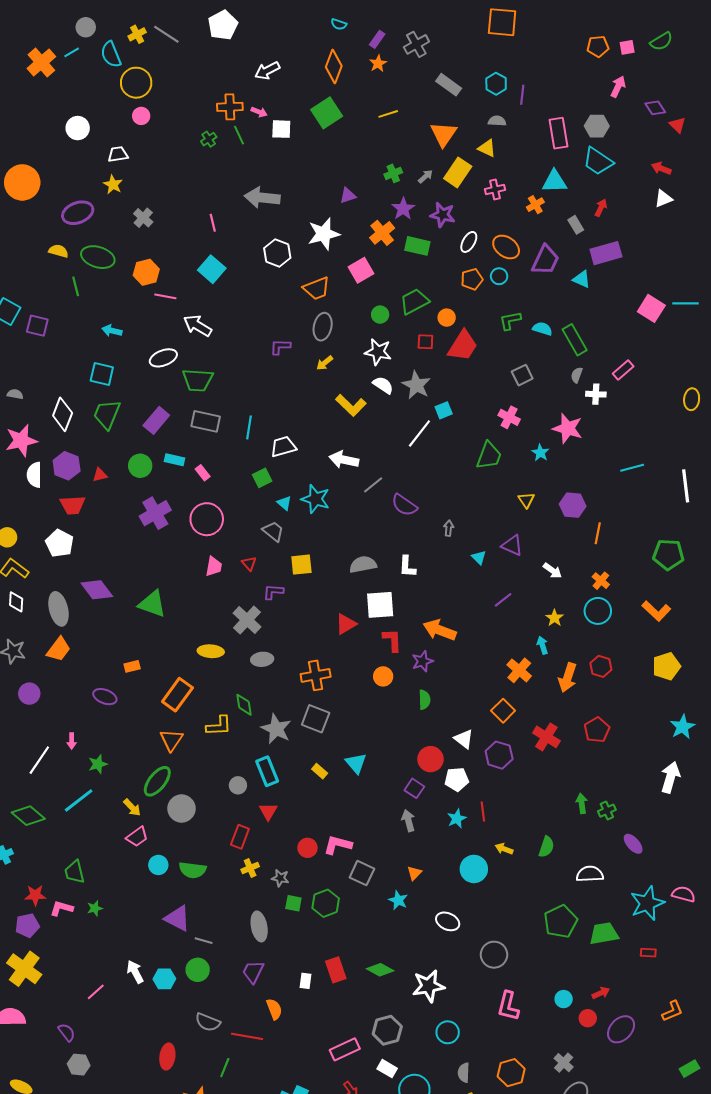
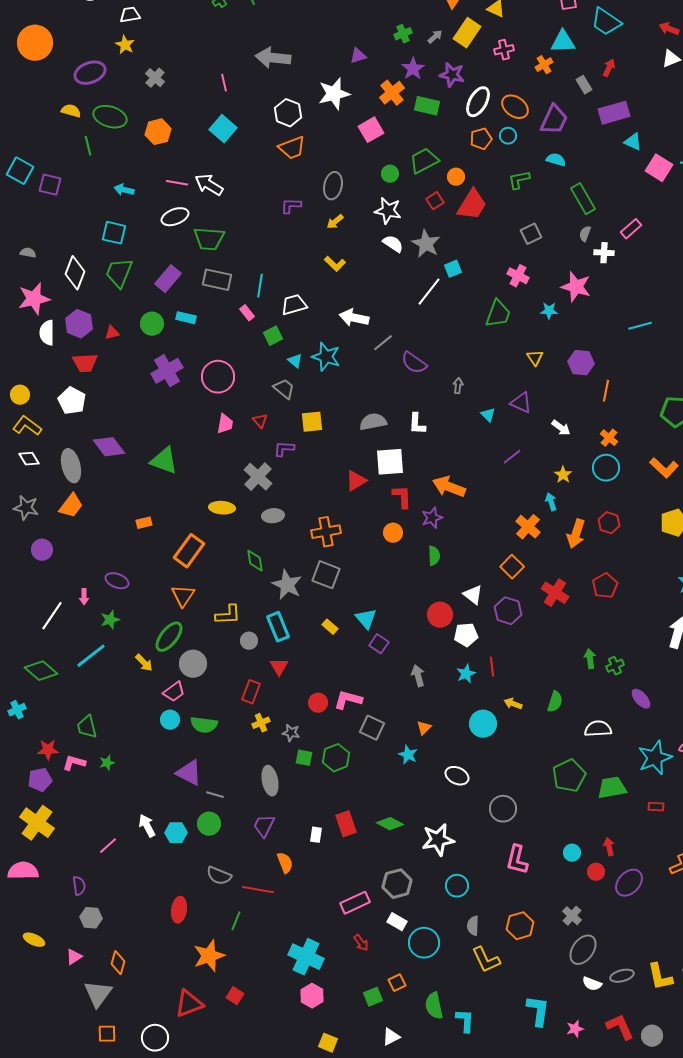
white ellipse: (469, 242) -> (478, 102), size x1.4
cyan triangle: (582, 279) -> (633, 142), moved
orange trapezoid: (317, 288) -> (292, 148), moved
pink line: (165, 296) -> (177, 183), moved
cyan semicircle: (542, 329) -> (556, 160), moved
red square: (425, 342) -> (435, 201), turned -36
yellow L-shape: (351, 405) -> (335, 264), moved, size x0.7
cyan star: (540, 453) -> (549, 311), turned -30
pink rectangle: (203, 473) -> (247, 313), moved
white diamond: (16, 602) -> (29, 459), turned -35
purple ellipse: (105, 697) -> (117, 581), moved
yellow L-shape: (219, 726) -> (228, 615), moved
purple square: (414, 788) -> (379, 644), moved
pink trapezoid: (137, 837) -> (174, 692), moved
red arrow: (601, 993) -> (609, 847), turned -78
purple semicircle: (67, 1032) -> (79, 886), turned 30

